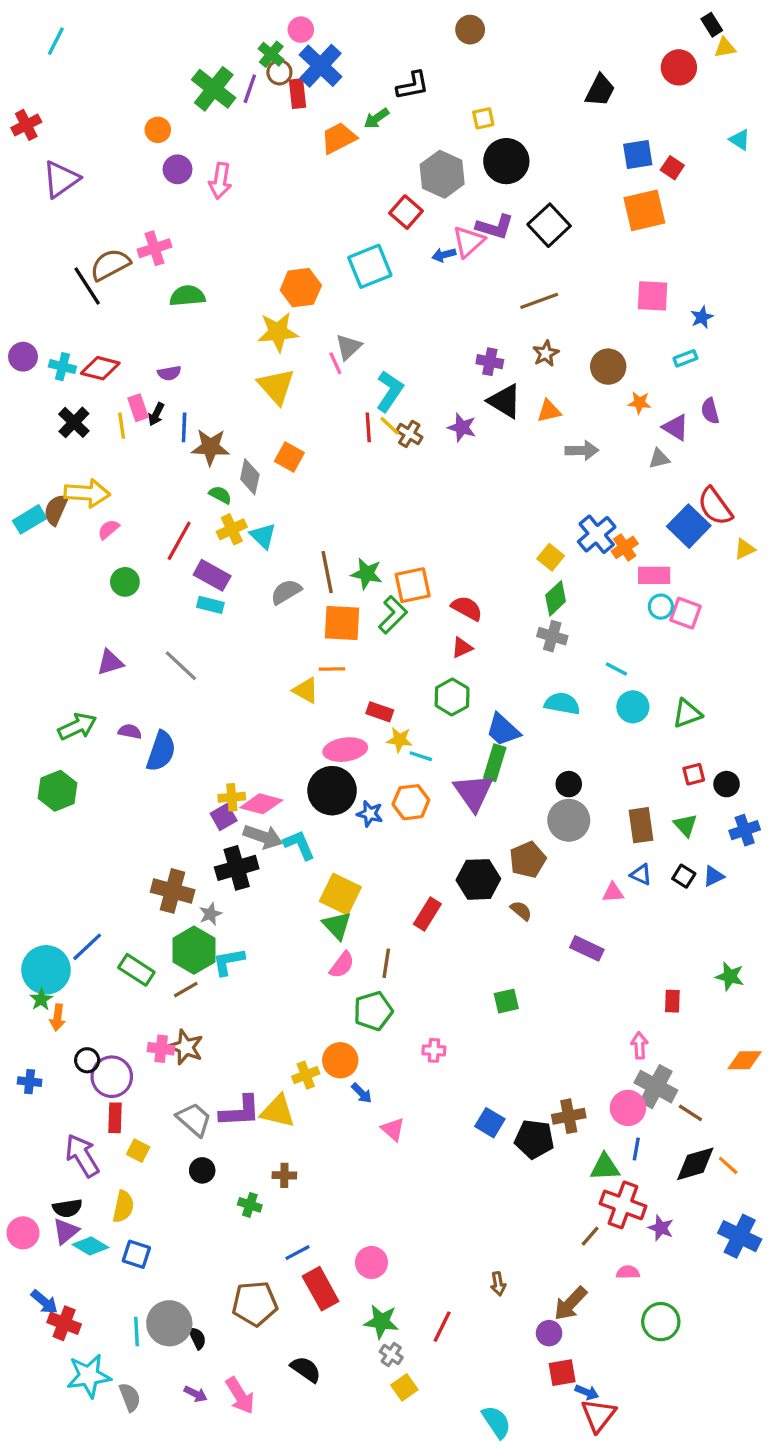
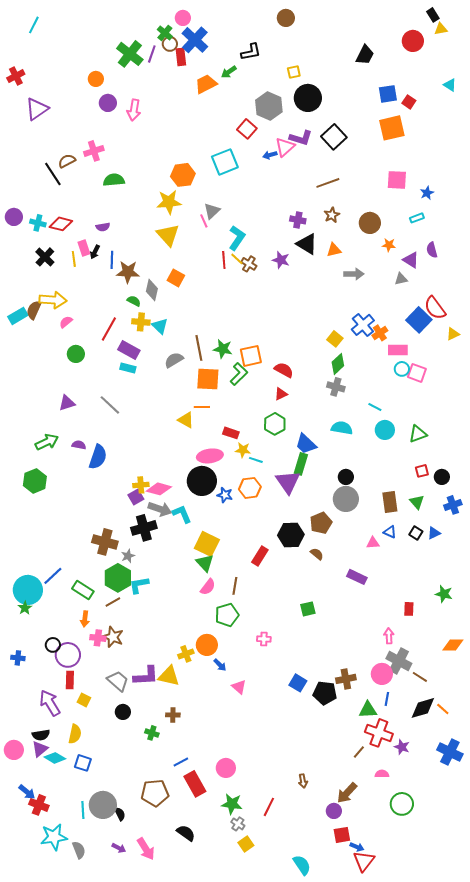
brown semicircle: (110, 265) -> (67, 161), size x0.7
yellow cross: (232, 529) -> (141, 322), turned 30
orange arrow: (58, 1018) -> (85, 619), moved

